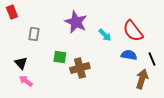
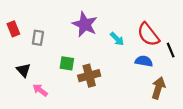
red rectangle: (12, 12) -> (13, 29), moved
black line: (152, 59) -> (171, 50), moved
pink arrow: (26, 81) -> (40, 90), moved

